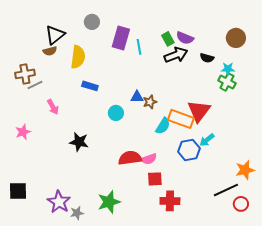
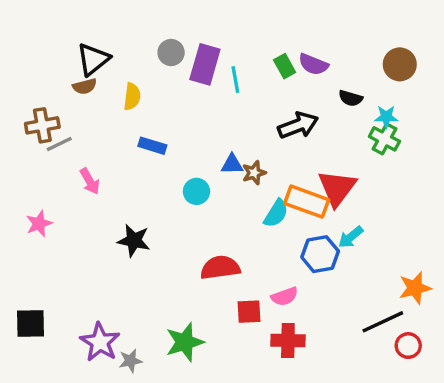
gray circle: (92, 22) -> (171, 53), moved
black arrow: (176, 55) -> (298, 125), moved
yellow semicircle: (78, 57) -> (132, 97), size x0.7
pink semicircle: (149, 159) -> (285, 296), moved
red square: (155, 179) -> (249, 312), moved

